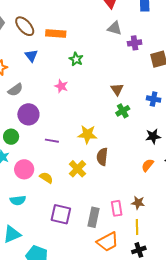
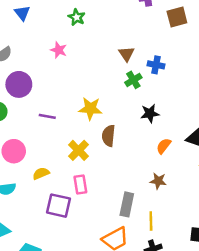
blue cross: (154, 99) -> (156, 65), moved
black star: (153, 136) -> (150, 113), moved
yellow semicircle: (46, 178) -> (41, 173), moved, turned -56
brown star: (138, 203) -> (158, 181), moved
pink rectangle: (117, 208) -> (80, 185), moved
gray rectangle: (93, 217) -> (127, 204), moved

